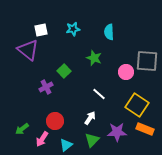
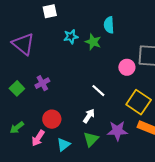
cyan star: (73, 29) -> (71, 37), moved
white square: (41, 30) -> (50, 11), moved
green star: (94, 58) -> (93, 42), moved
green square: (64, 71) -> (17, 88), moved

